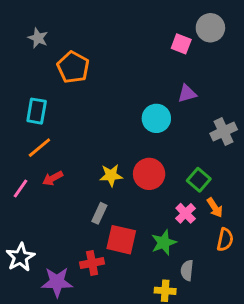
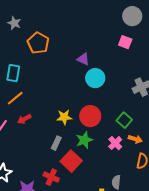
pink square: (181, 44) -> (125, 42), moved
purple triangle: (187, 94) -> (83, 59), moved, turned 40
orange arrow: (215, 208) -> (135, 139), turned -40
red square: (121, 240) -> (71, 161), turned 30
green star: (164, 243) -> (84, 140), moved
red cross: (92, 263) -> (51, 177), turned 35

